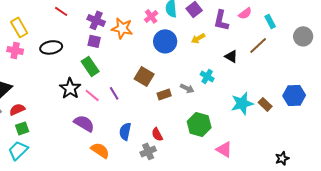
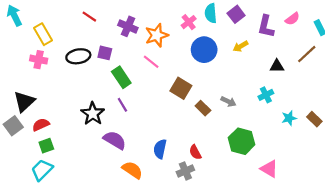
orange star: (122, 28) -> (157, 35), turned -30
purple square: (94, 41) -> (105, 53), moved
black triangle: (231, 56) -> (277, 66), turned -32
cyan cross: (207, 76) -> (266, 95), moved, turned 32
black star: (70, 88) -> (93, 114), moved
purple line: (114, 93) -> (122, 105), moved
brown rectangle: (164, 94) -> (203, 108), turned 64
pink line: (92, 95) -> (151, 62), moved
cyan star: (242, 103) -> (289, 118), size x0.6

